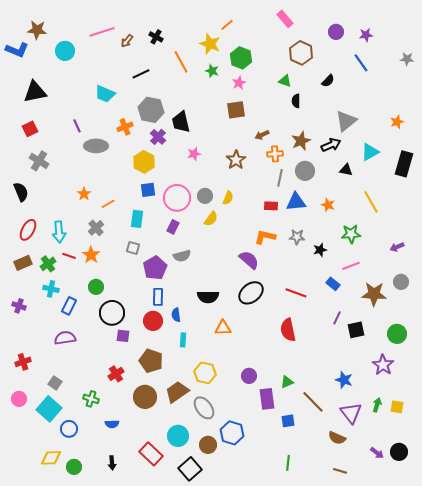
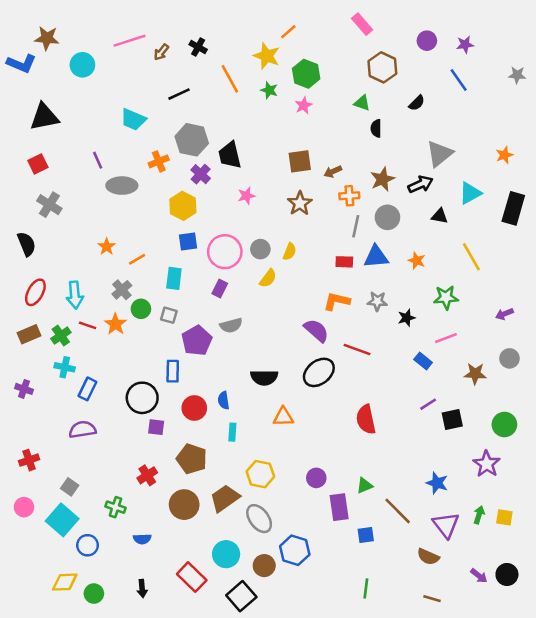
brown square: (236, 110) -> (300, 161), moved
green circle: (96, 287) -> (141, 309), moved
red line: (296, 293) -> (357, 350), moved
brown star: (374, 294) -> (475, 374), size x0.7
blue rectangle: (158, 297) -> (173, 371), moved
purple line: (337, 318) -> (428, 404), turned 32

